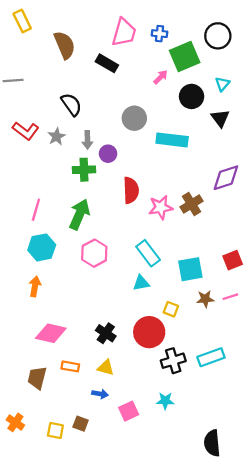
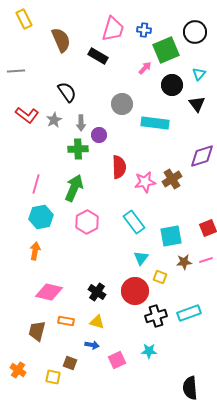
cyan triangle: (141, 283) -> (141, 258), moved, turned -42
yellow square: (171, 309) -> (160, 277), moved
brown square: (81, 424) -> (70, 363), moved

